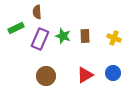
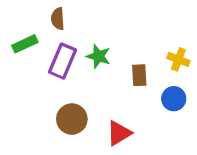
brown rectangle: (85, 36) -> (139, 75), moved
blue circle: (113, 73) -> (174, 99), moved
red triangle: (85, 75) -> (119, 133), moved

